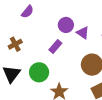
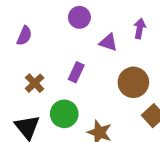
purple circle: (66, 25) -> (79, 17), moved
brown cross: (15, 44) -> (35, 83), moved

